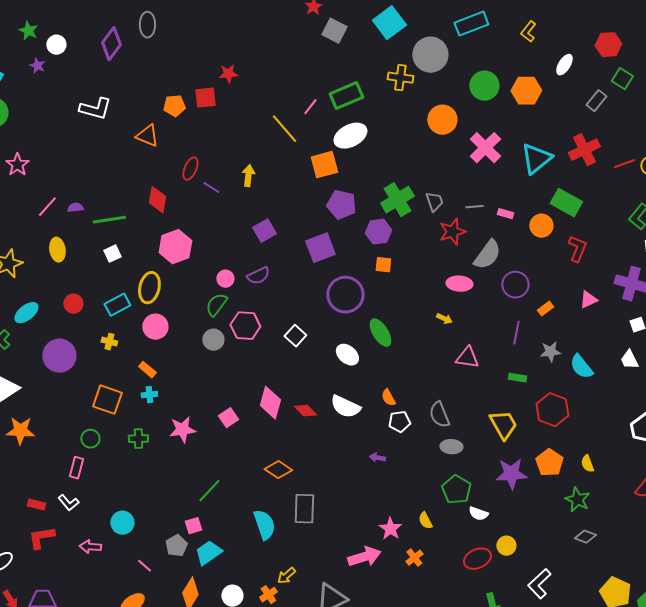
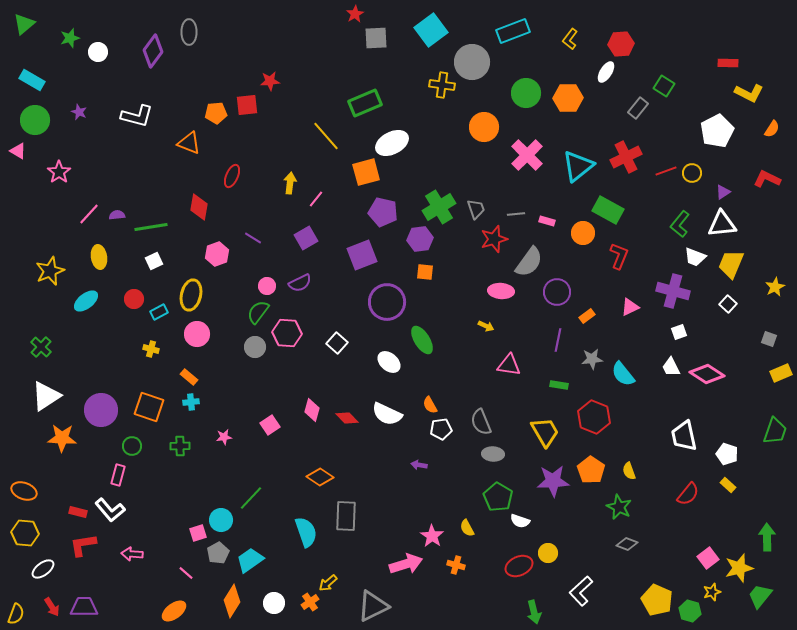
green star: (28, 31) -> (70, 38), turned 30
gray square: (334, 31) -> (376, 38), turned -30
red hexagon: (608, 45) -> (621, 44), moved
purple star: (37, 66) -> (79, 112), moved
green rectangle: (346, 96) -> (365, 103), moved
pink line: (310, 107) -> (316, 199), moved
purple line: (211, 188) -> (253, 238), moved
pink hexagon: (175, 247) -> (217, 254), size x0.7
red circle: (73, 304) -> (134, 299), moved
cyan rectangle: (117, 305) -> (159, 312), size x0.7
cyan ellipse: (26, 313) -> (86, 301), moved
purple circle: (59, 356) -> (101, 410), moved
pink diamond: (270, 403) -> (312, 410), size x0.7
pink star: (182, 430) -> (224, 437), size x0.6
white L-shape: (68, 503) -> (110, 510), size x1.4
cyan circle: (122, 523) -> (221, 520), moved
pink square: (193, 526) -> (198, 533), moved
orange cross: (414, 558) -> (456, 565), turned -36

